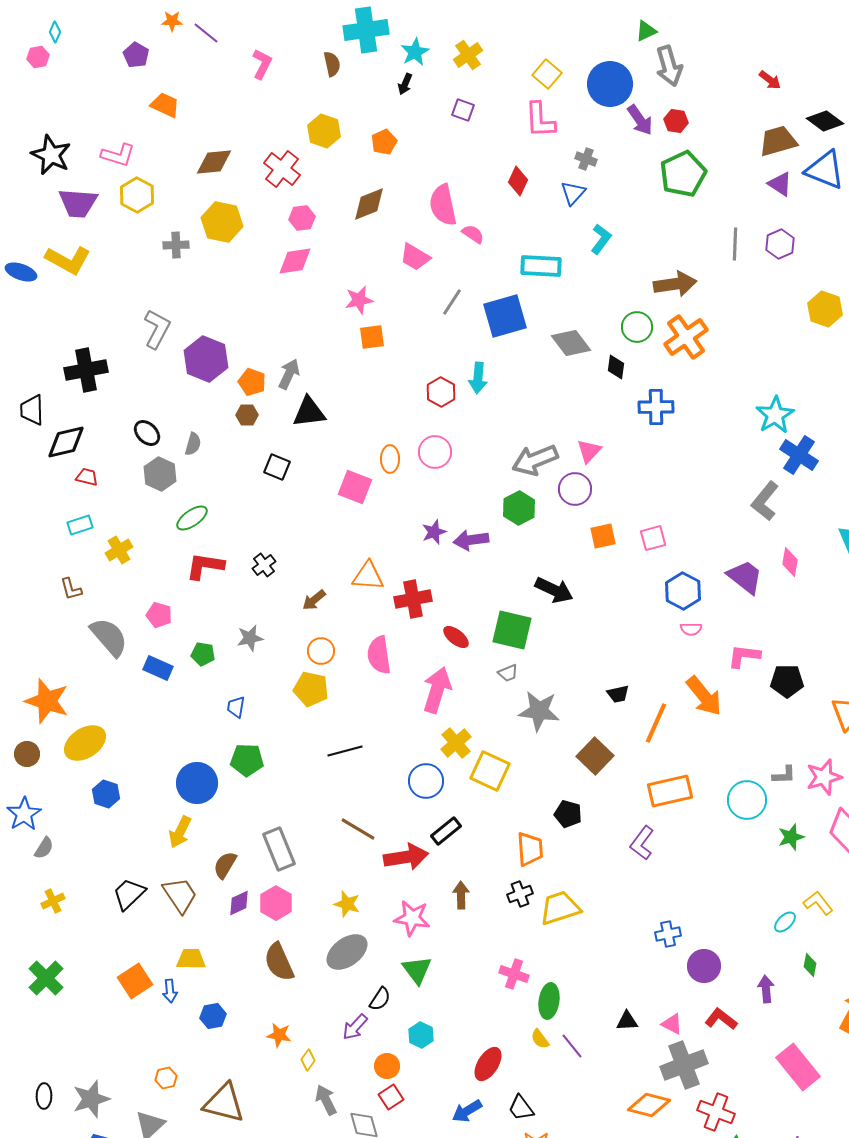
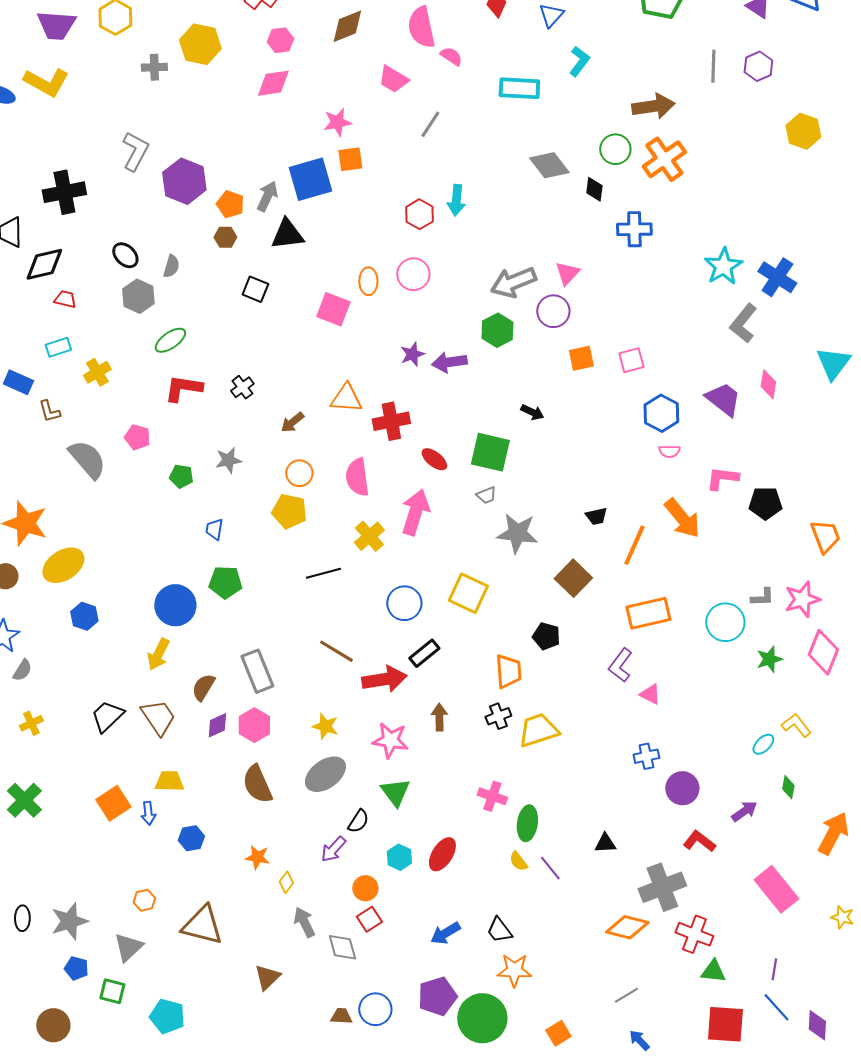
blue square: (505, 316) -> (310, 179), moved
cyan star: (775, 415) -> (723, 266), moved
black arrow: (554, 590) -> (532, 412), size x0.6
blue rectangle: (158, 668) -> (18, 382), moved
yellow cross: (456, 743) -> (369, 536), moved
purple arrow: (766, 989) -> (744, 811), turned 60
pink triangle: (672, 1024) -> (650, 694), moved
red ellipse: (488, 1064) -> (442, 854), moved

